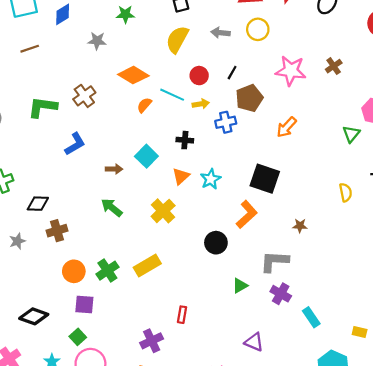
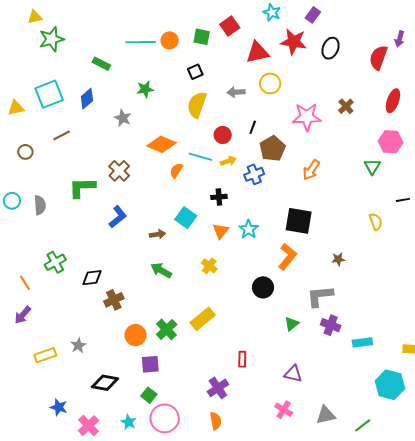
gray star: (97, 41) -> (123, 118), turned 30
yellow cross: (163, 211) -> (209, 266), size x0.7
gray star: (17, 241) -> (78, 345), moved
cyan rectangle: (311, 317) -> (362, 342), turned -54
purple triangle: (254, 342) -> (293, 374), moved

